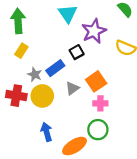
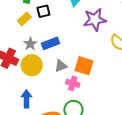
black square: (77, 52) -> (43, 11), moved
orange square: (96, 81) -> (84, 66), turned 36
pink cross: (100, 103) -> (73, 83), moved

